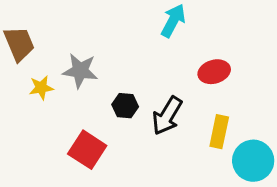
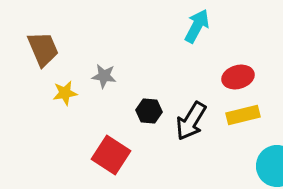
gray star: (80, 71) -> (104, 76), size x0.7
yellow rectangle: (219, 132) -> (243, 115), moved, turned 64

